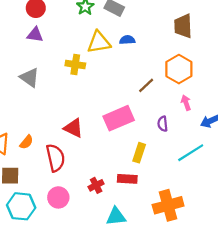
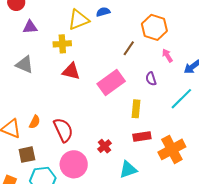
purple triangle: (35, 35) -> (30, 27), moved
red triangle: (73, 128) -> (71, 71), moved
red rectangle: (127, 179) -> (142, 136), moved
pink circle: (58, 197) -> (74, 164), size x1.4

